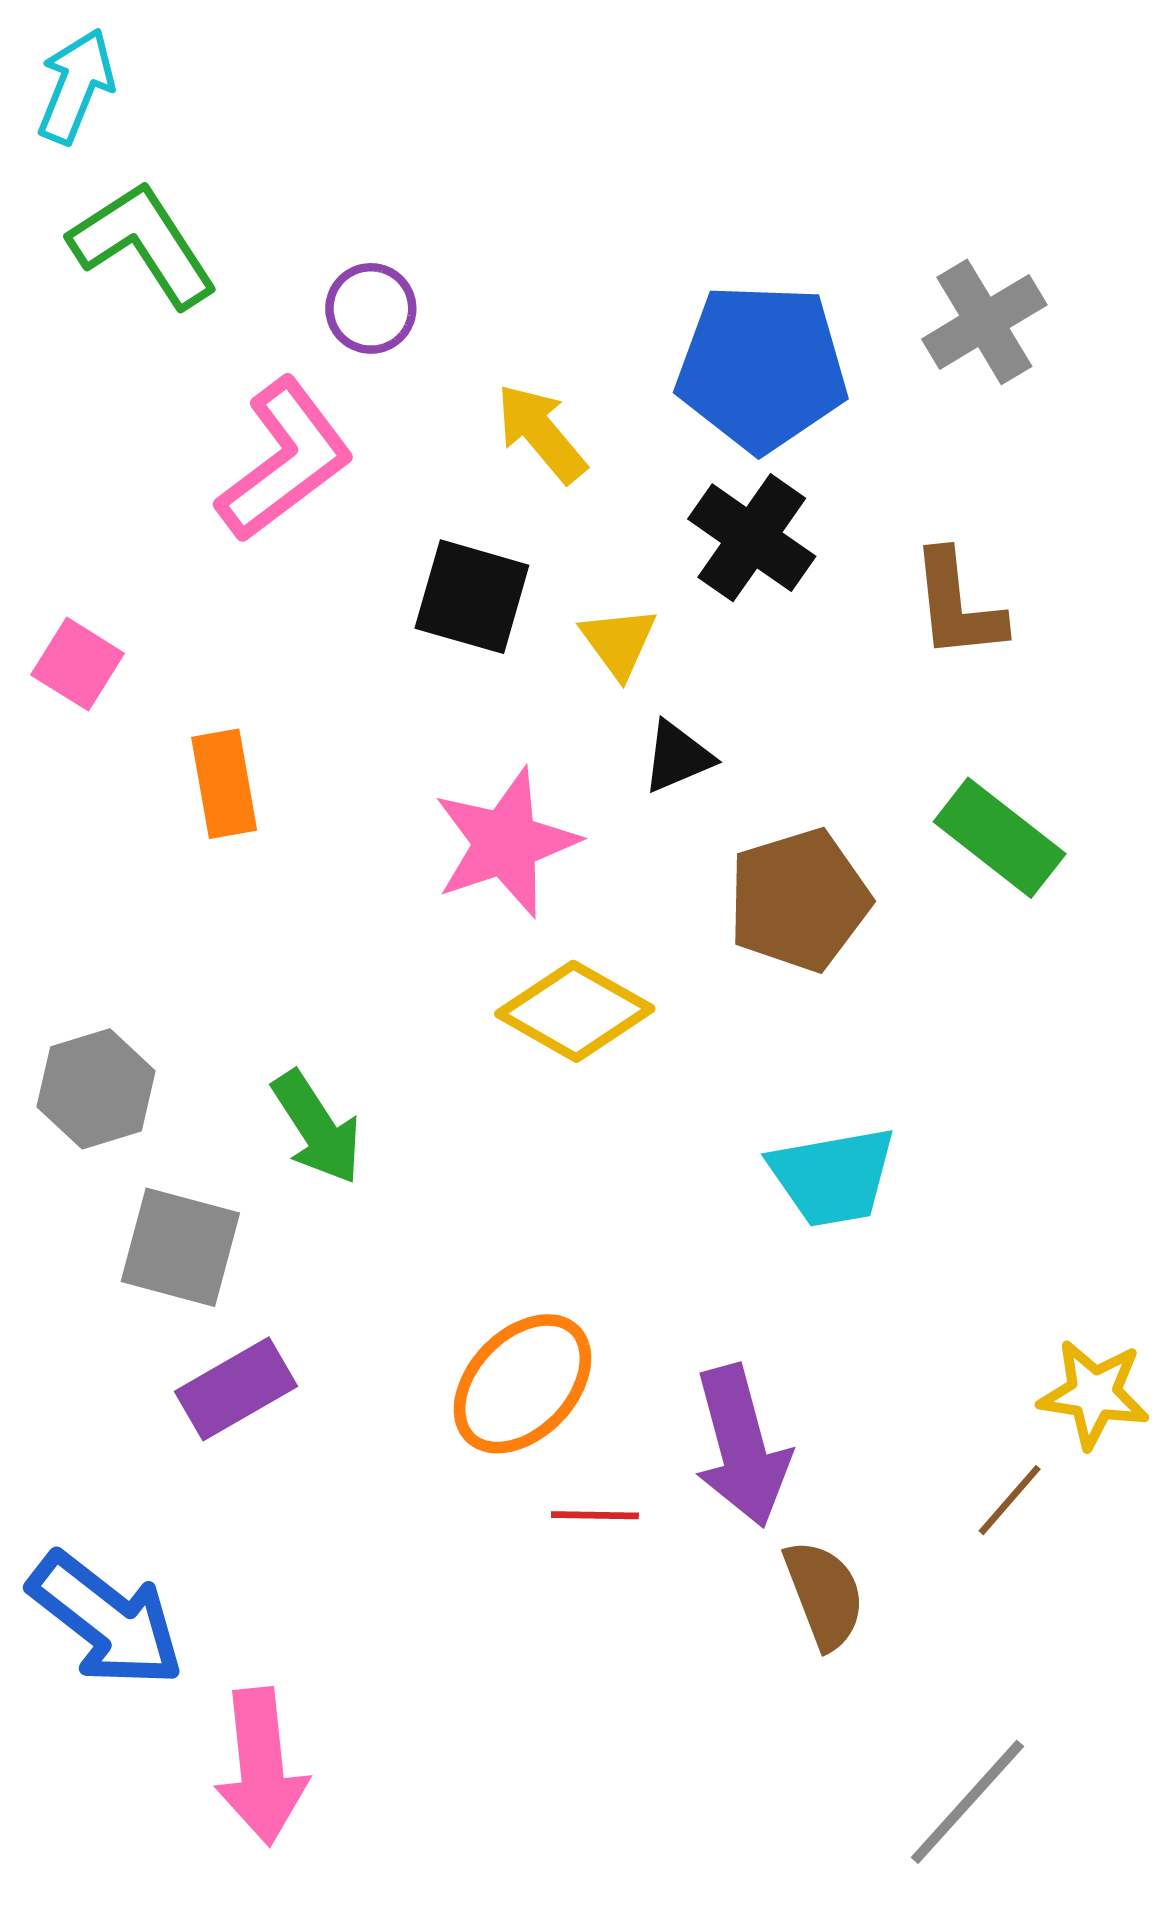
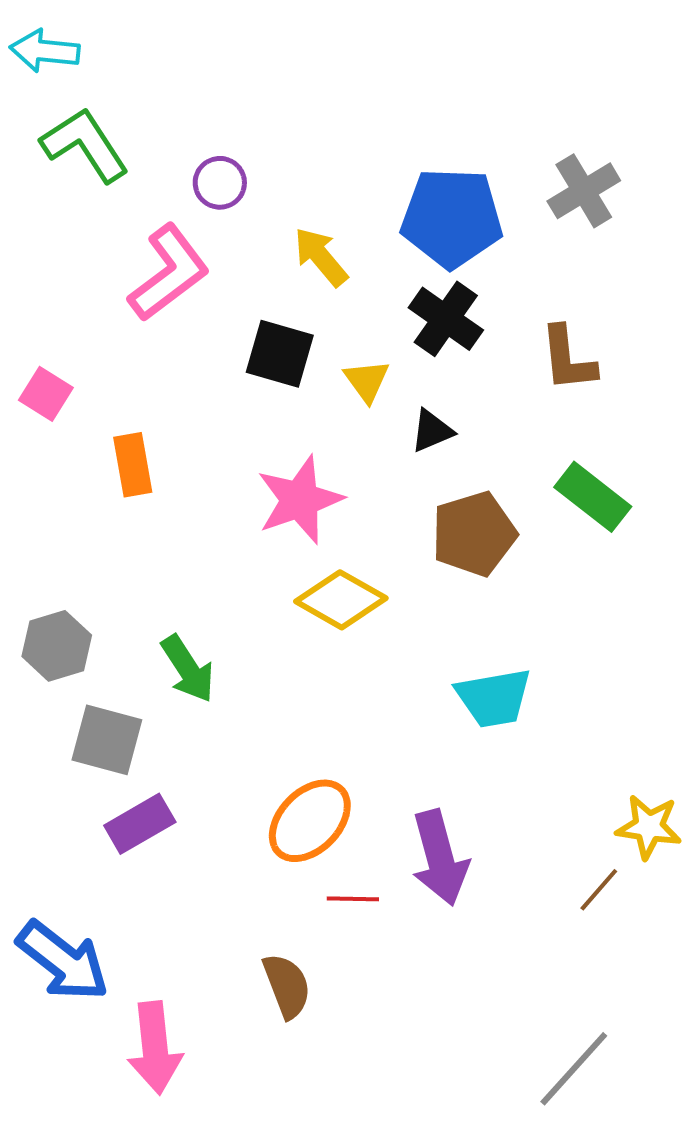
cyan arrow: (76, 86) -> (45, 51), turned -106
black triangle: (678, 757) -> (432, 431), moved
brown semicircle: (824, 1594) -> (287, 986), moved

